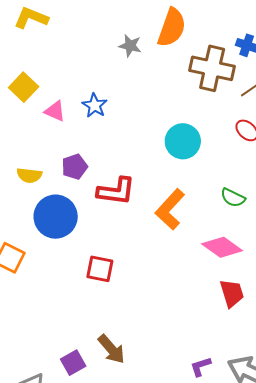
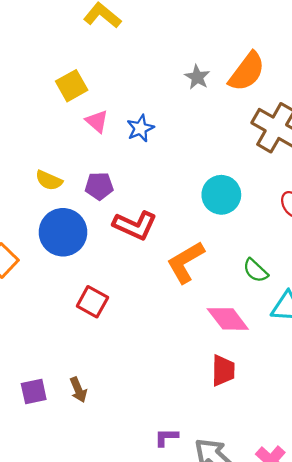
brown arrow: (111, 349) -> (78, 390), size x0.7

